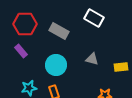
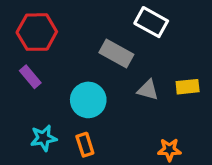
gray rectangle: (59, 31) -> (116, 54), moved
yellow rectangle: (121, 67) -> (188, 87), moved

